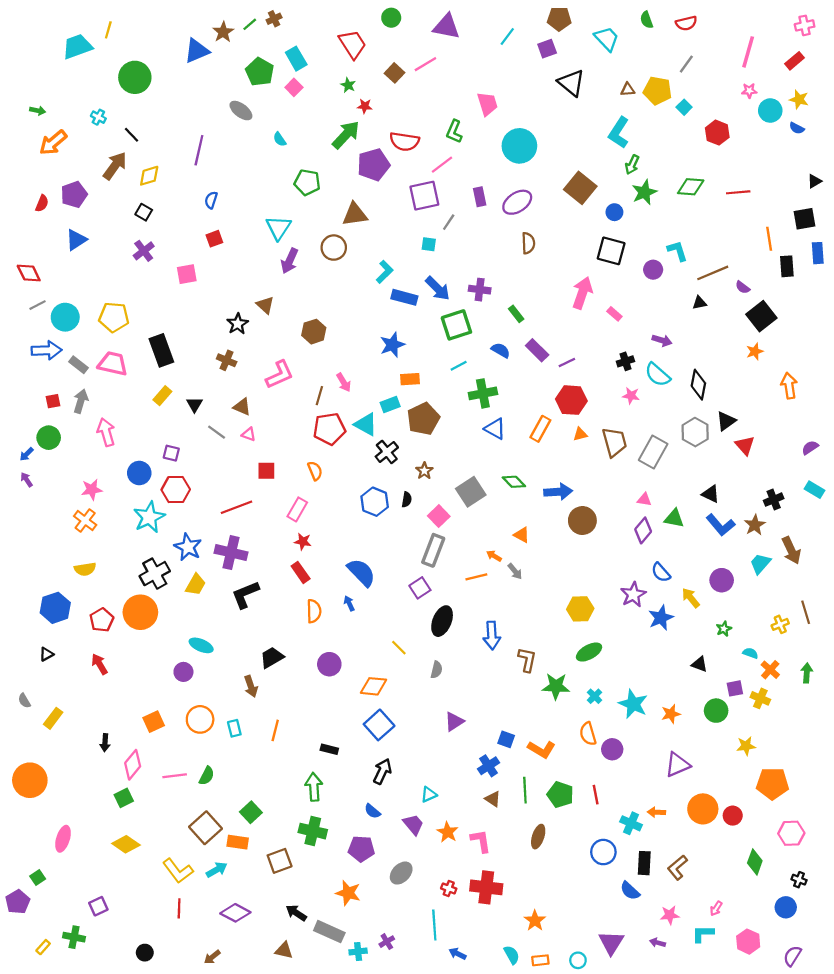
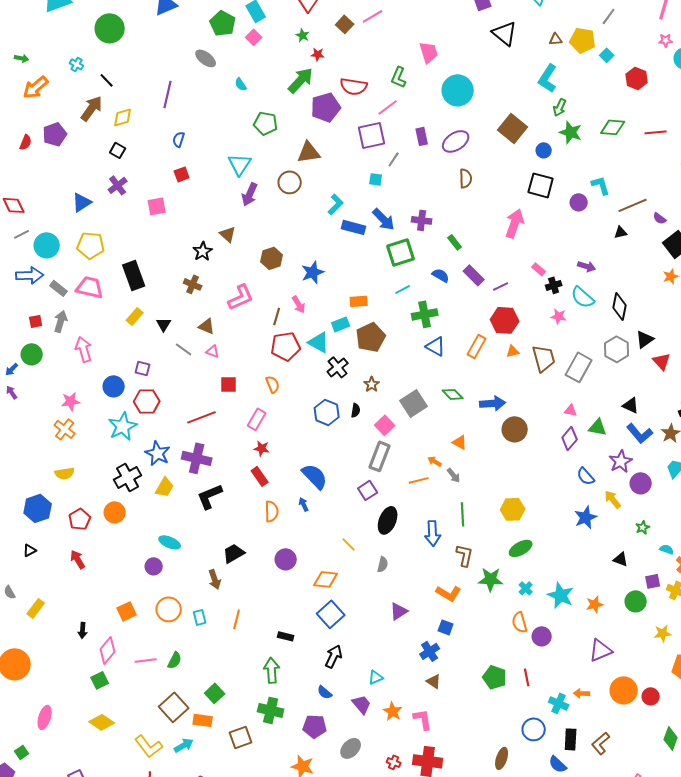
green star: (644, 192) -> (571, 132), turned -30
blue triangle: (76, 240) -> (82, 202), moved
pink rectangle: (614, 314) -> (539, 269), moved
blue star: (392, 345) -> (313, 272), moved
purple star: (633, 595) -> (621, 461), moved
orange circle: (140, 612) -> (115, 512), size x0.7
orange L-shape: (542, 749) -> (449, 593), moved
green line: (525, 790) -> (463, 514), moved
brown ellipse: (538, 837) -> (502, 758), moved

